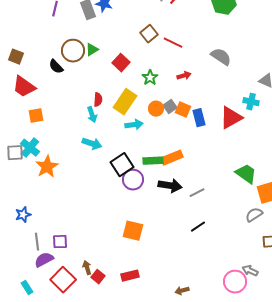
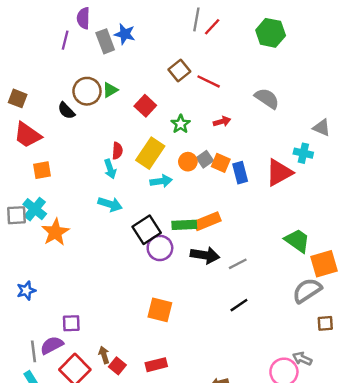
gray semicircle: (254, 215) -> (307, 291), size x1.4
gray line: (37, 242) -> (33, 351), moved

